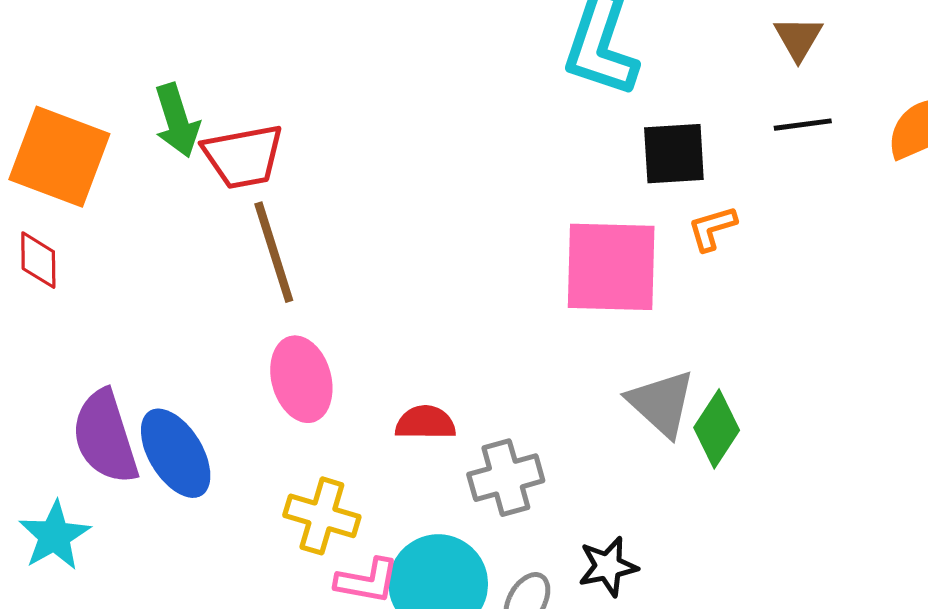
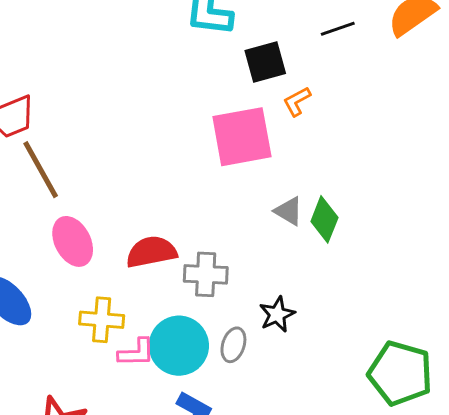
gray triangle: (661, 403) -> (289, 211), size x0.7
red semicircle: (425, 423) -> (151, 252), size x1.4
gray cross: (506, 478) -> (206, 274), turned 30

